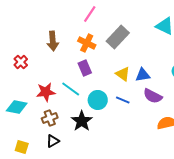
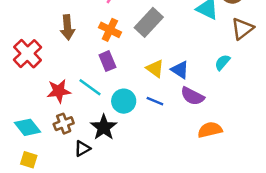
red cross: (21, 62) -> (27, 54), size x1.6
blue triangle: (143, 75) -> (180, 70), turned 42
cyan diamond: (17, 107) -> (27, 127), moved, turned 40
black triangle: (53, 141) -> (82, 149), moved

